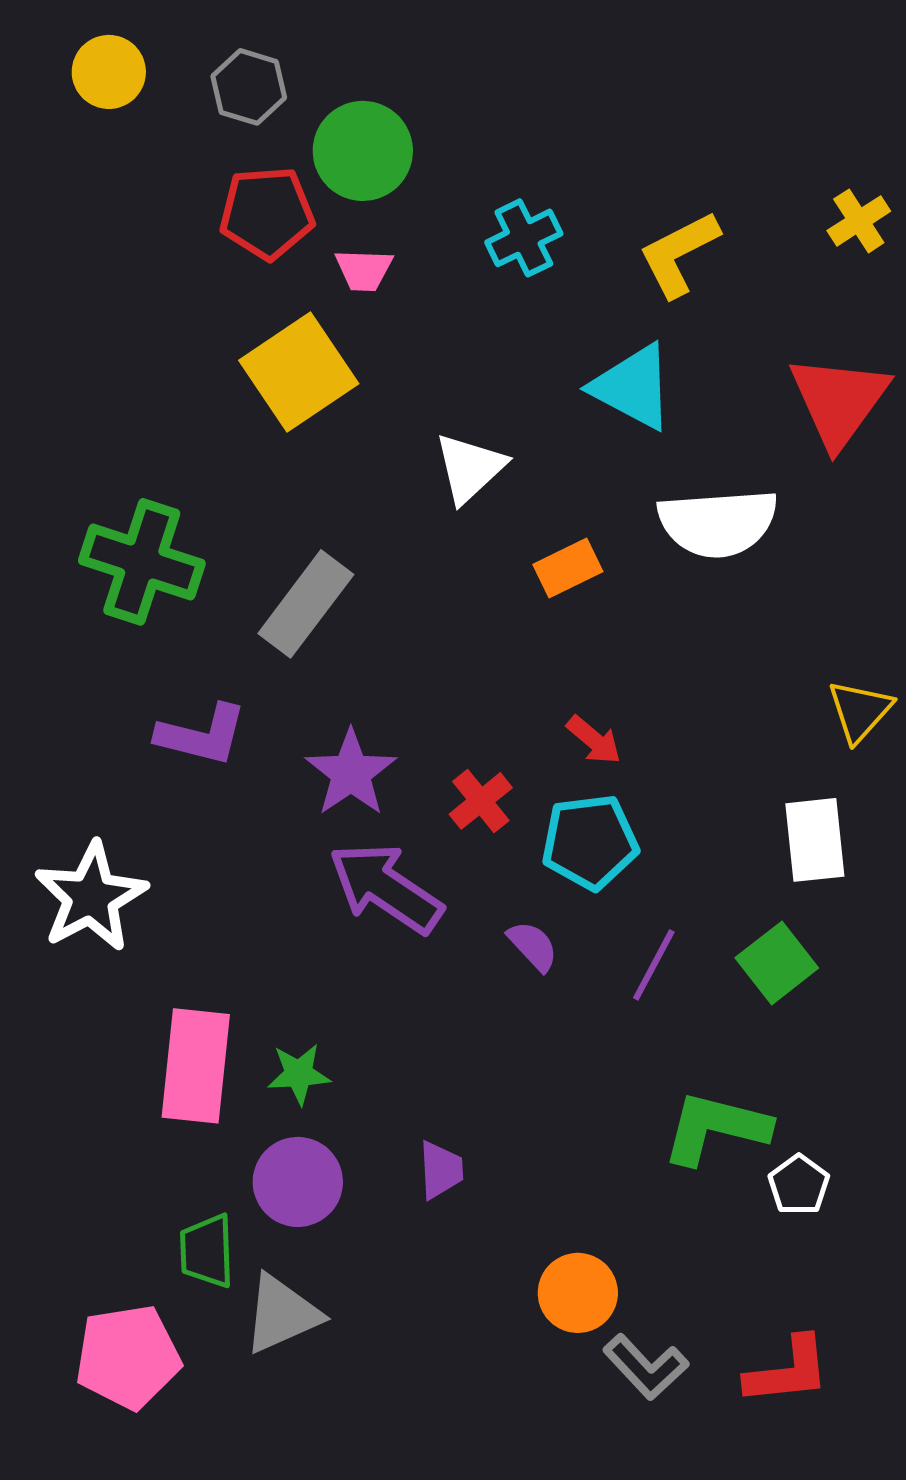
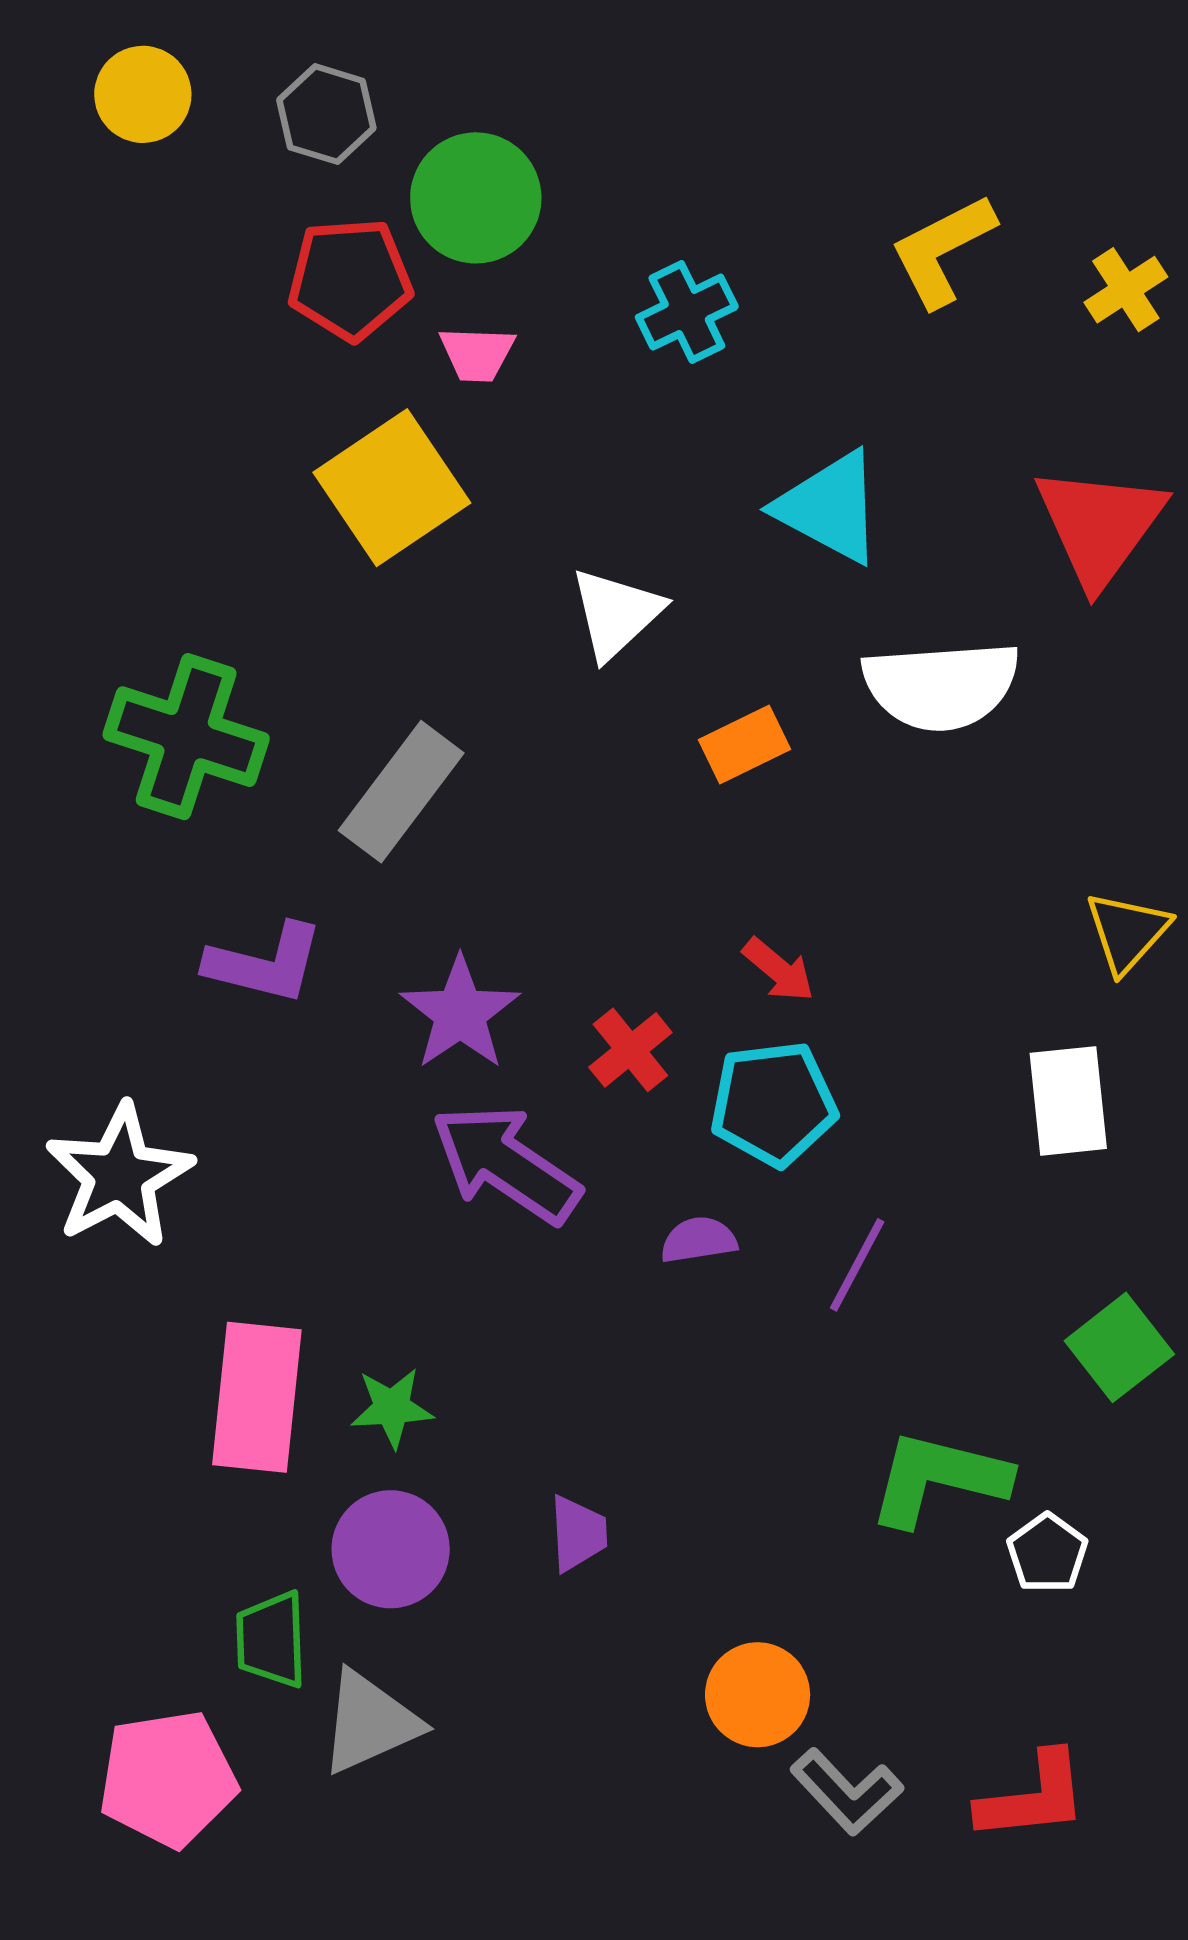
yellow L-shape: (679, 254) -> (942, 250), moved
purple semicircle: (533, 946) -> (699, 1240), turned -56
green square: (777, 963) -> (1119, 1347), moved

